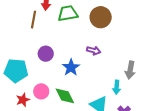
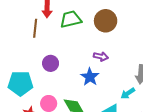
blue star: (71, 67) -> (90, 77), moved
cyan arrow: (117, 87) -> (128, 93), turned 56

